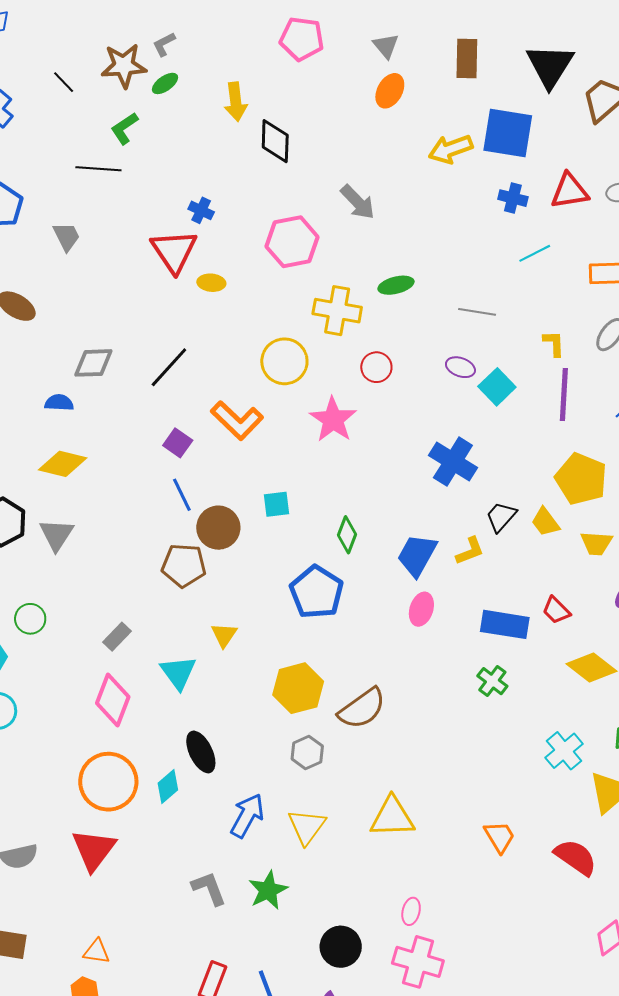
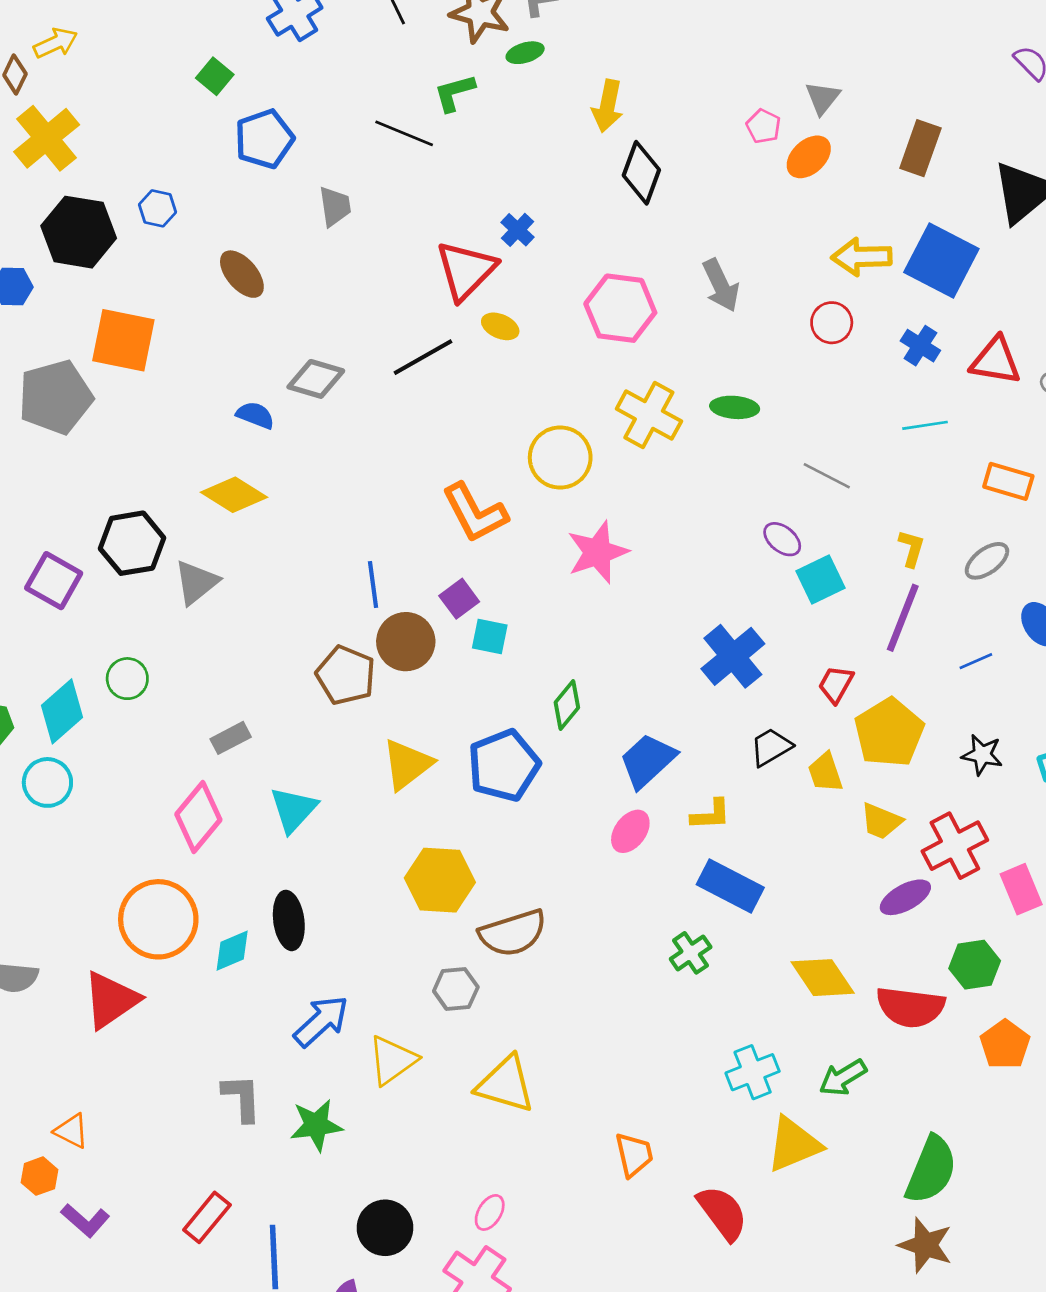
pink pentagon: (302, 39) -> (763, 126), moved, size x0.6
black line: (169, 367) -> (423, 357), moved
red circle: (376, 367) -> (832, 323), moved
purple square: (178, 443) -> (459, 599), moved
yellow L-shape: (470, 551) -> (711, 815), moved
red trapezoid: (556, 610) -> (836, 684), moved, turned 56
yellow triangle: (224, 635) -> (407, 764), moved, size x1.5
gray hexagon: (307, 753) -> (456, 989), moved

